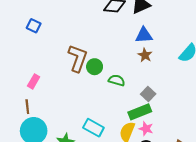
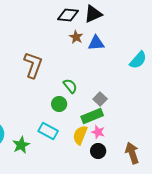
brown star: (145, 55) -> (76, 37), moved
green circle: (95, 67) -> (59, 104), moved
green semicircle: (117, 80) -> (70, 86), turned 35

